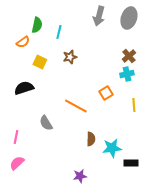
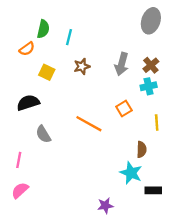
gray arrow: (99, 16) -> (122, 64), moved
gray semicircle: (46, 123) -> (43, 134), moved
brown semicircle: (91, 139) -> (142, 149), moved
cyan star: (112, 148) -> (131, 173), turned 30
purple star: (80, 176) -> (105, 206), moved

